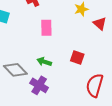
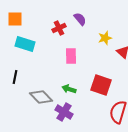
red square: (77, 58) -> (101, 85), size x1.5

